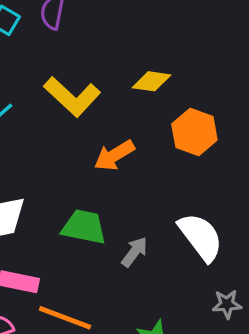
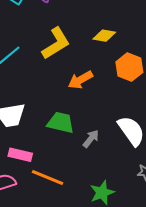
yellow L-shape: (72, 97) -> (56, 43), turned -76

